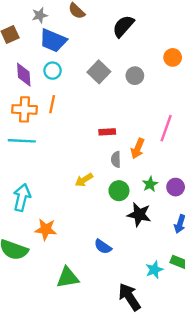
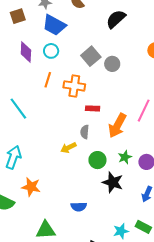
gray circle: (135, 76) -> (112, 64), moved
orange cross: (24, 109) -> (74, 86), moved
cyan line: (22, 141) -> (18, 109), turned 45
orange arrow: (138, 149) -> (117, 125), size x1.4
gray semicircle: (116, 159) -> (85, 132), moved
blue semicircle: (103, 247) -> (79, 207), turned -42

